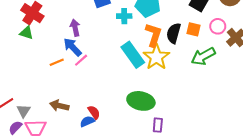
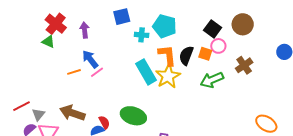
pink circle: (218, 26) -> (218, 46), moved
purple arrow: (75, 28) -> (85, 30), moved
orange L-shape: (153, 35) -> (167, 55), turned -30
green ellipse: (141, 101) -> (133, 116), moved
brown arrow: (59, 106) -> (72, 113), size x1.4

